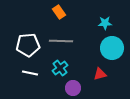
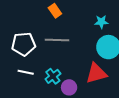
cyan cross: (60, 68) -> (53, 76), moved
red triangle: (100, 74) -> (96, 73), size x1.6

